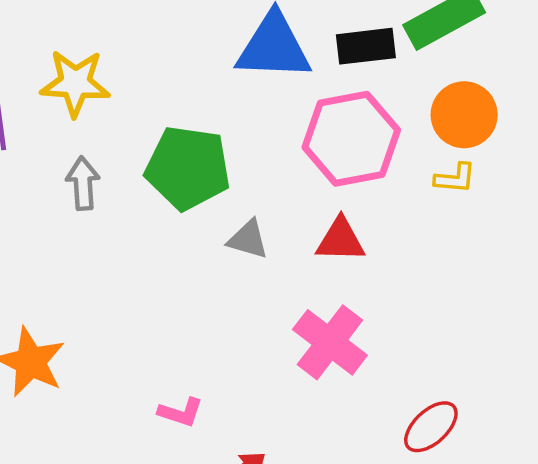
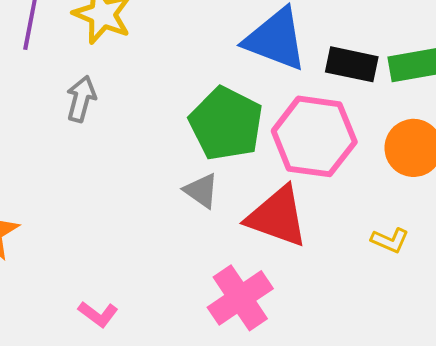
green pentagon: (188, 168) -> (226, 124), moved
yellow L-shape: (455, 178) -> (390, 240), moved
red triangle: (341, 240) -> (277, 217), size x1.5

